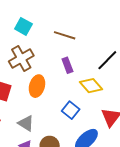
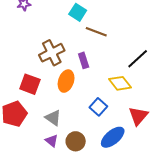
cyan square: (23, 26) -> (78, 12), moved
purple rectangle: (67, 65) -> (84, 60), moved

